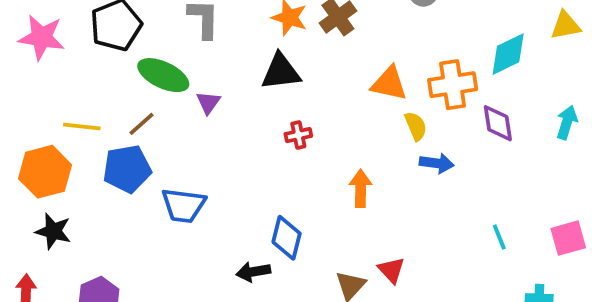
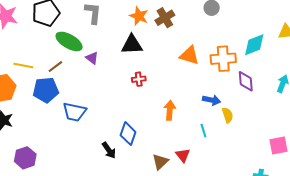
purple triangle: (208, 103) -> (92, 58), turned -32
yellow semicircle: (416, 126) -> (228, 115), moved
cyan line: (499, 237) -> (203, 131), moved
black arrow: (253, 272) -> (109, 150), turned -120

